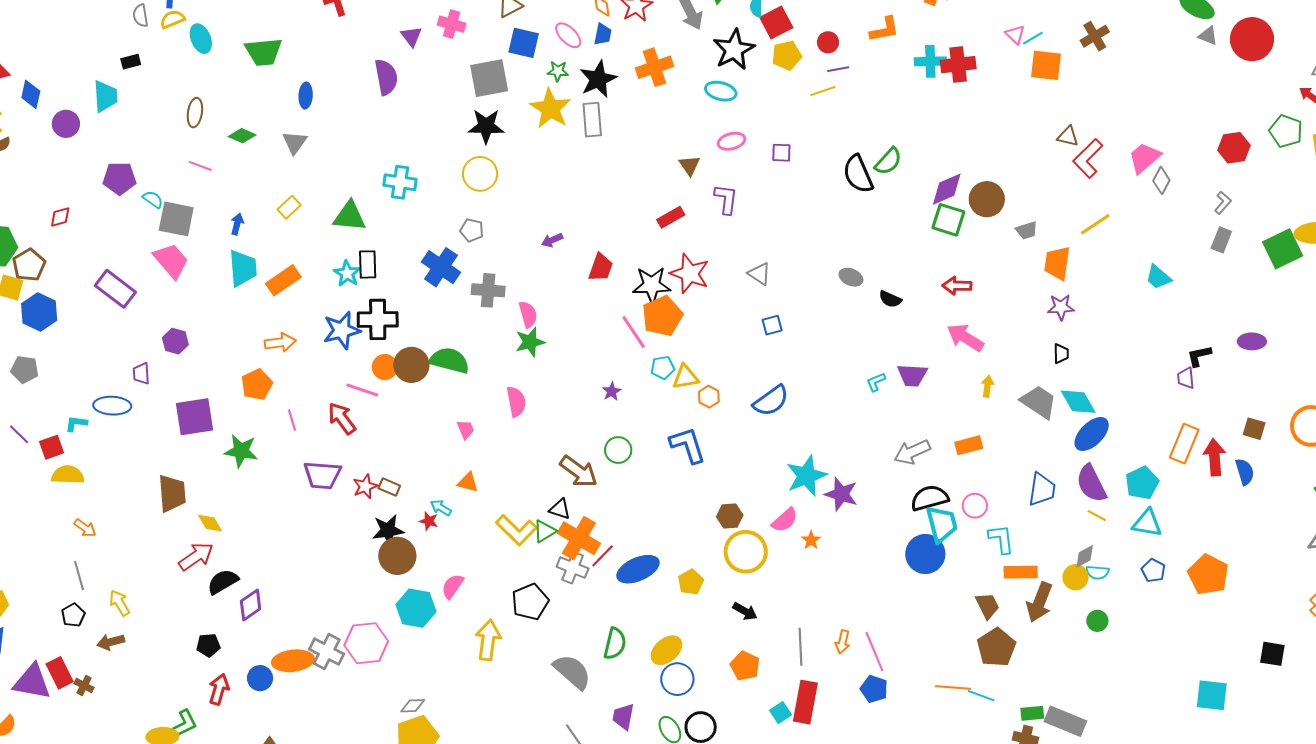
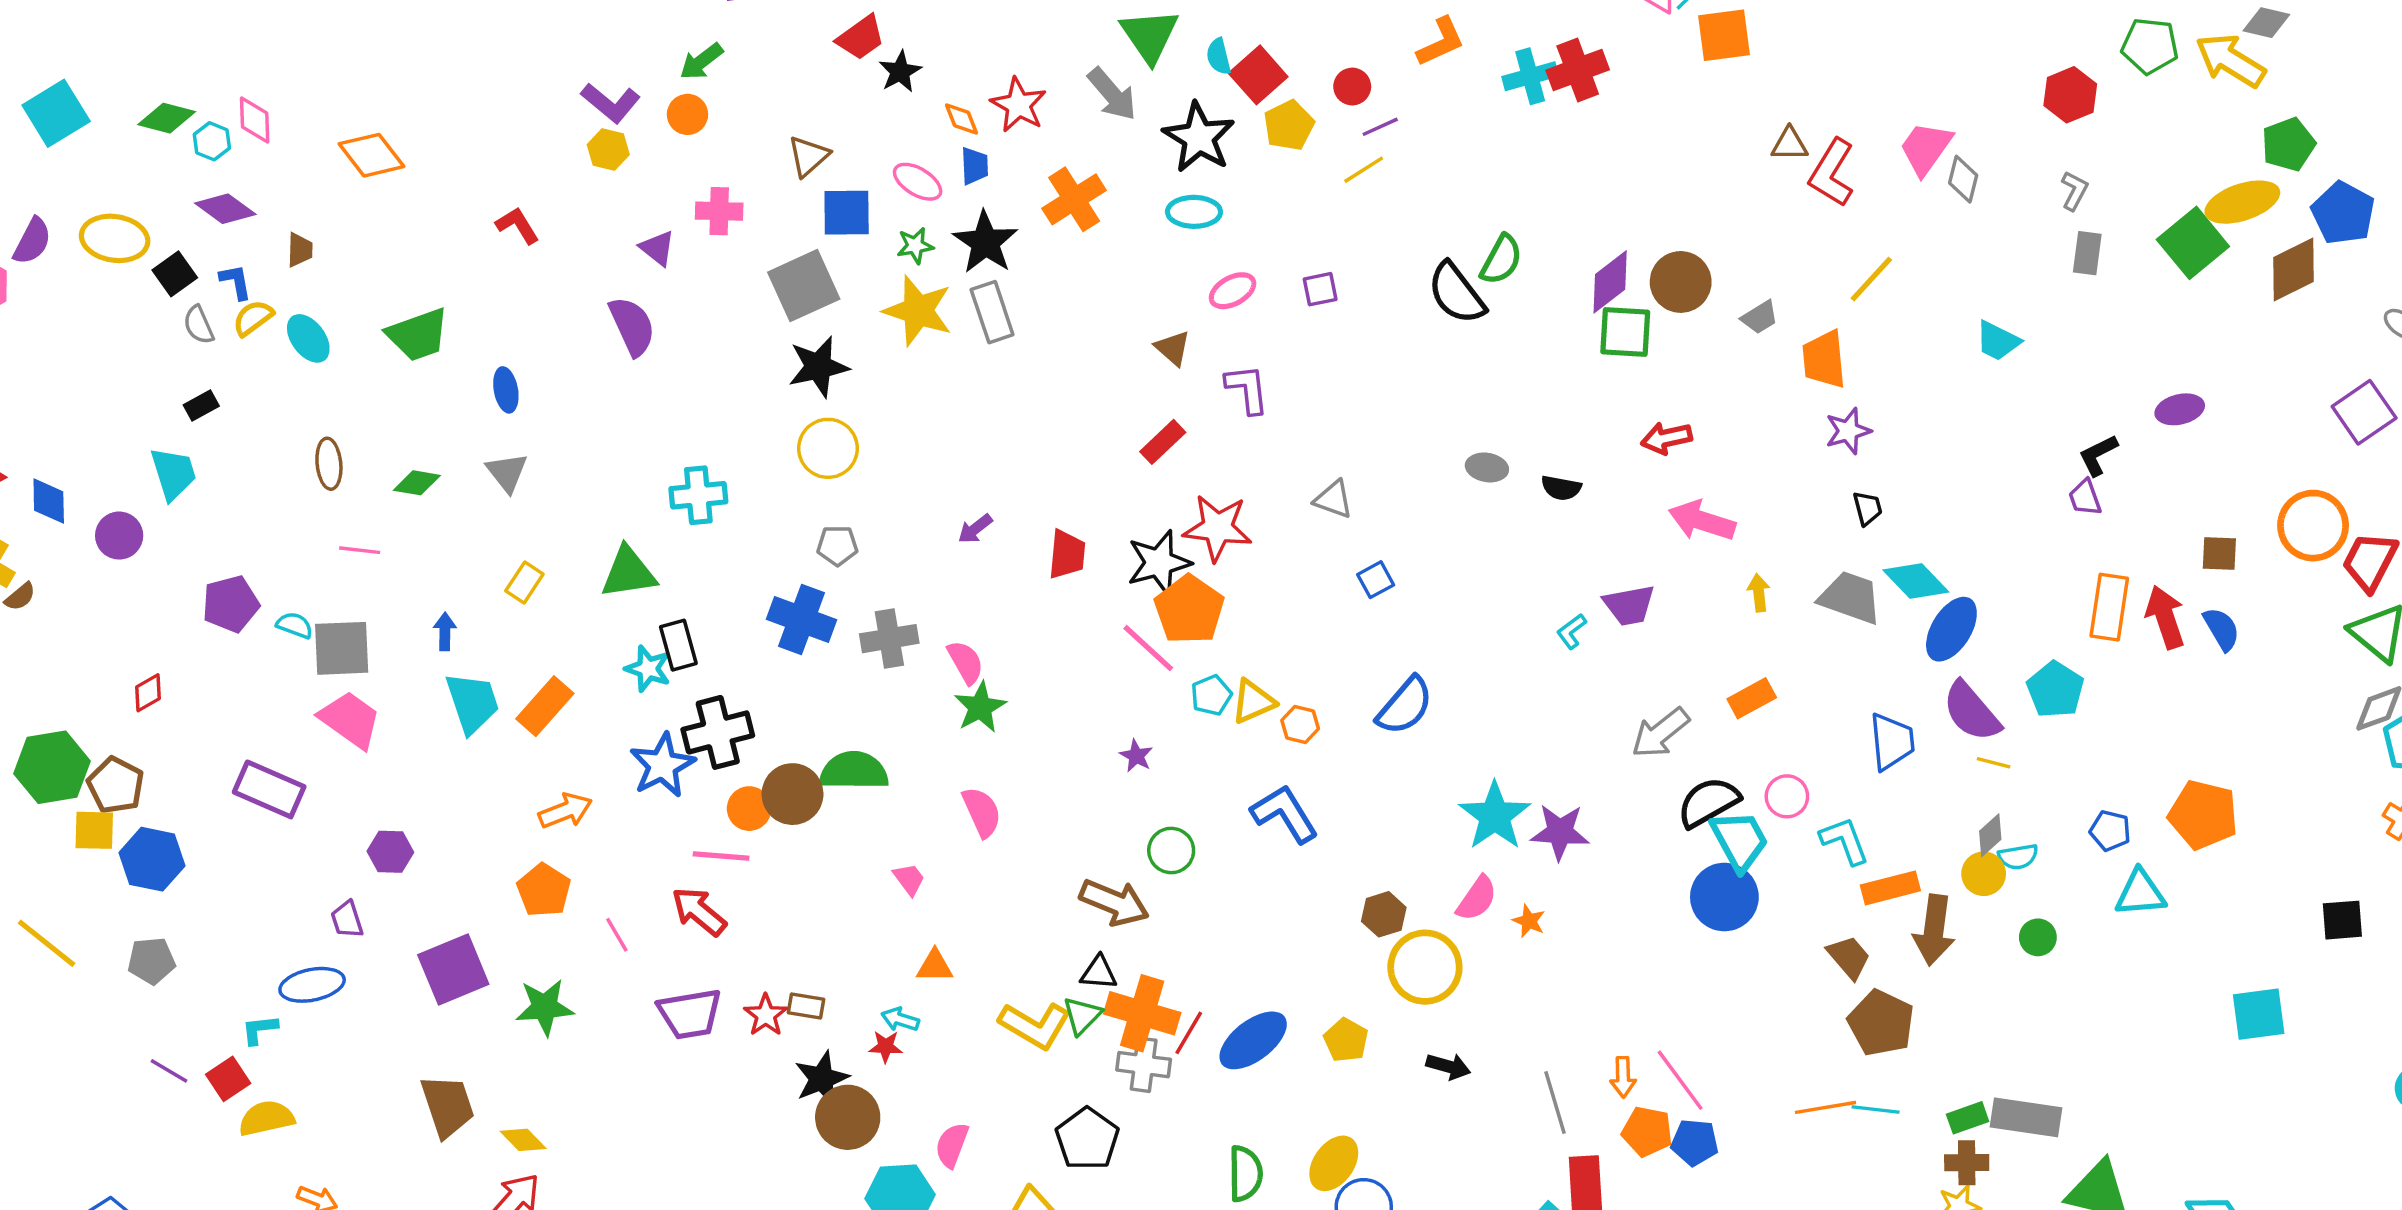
cyan triangle: (1147, 523) -> (2140, 893), moved
orange pentagon: (745, 666) -> (1647, 1131), moved

